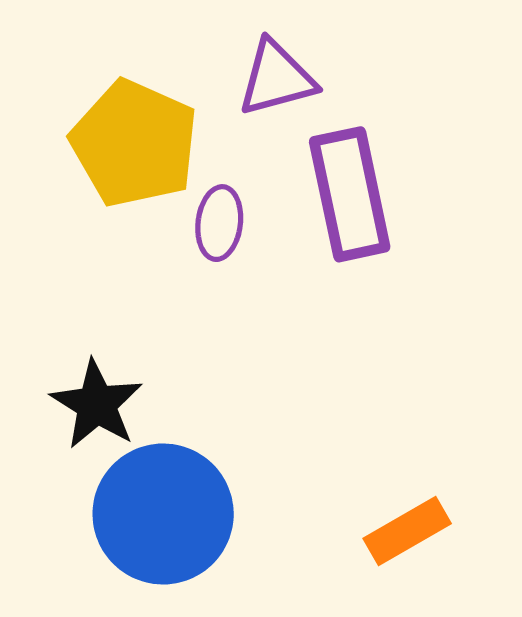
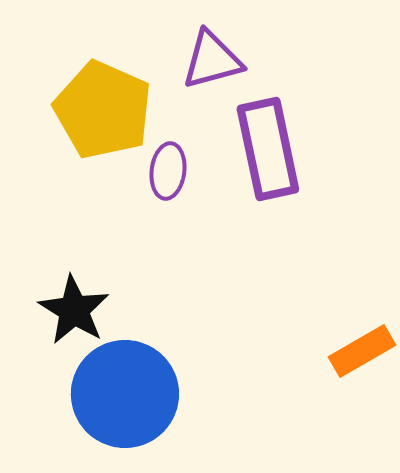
orange rectangle: (407, 531) -> (362, 351), moved

